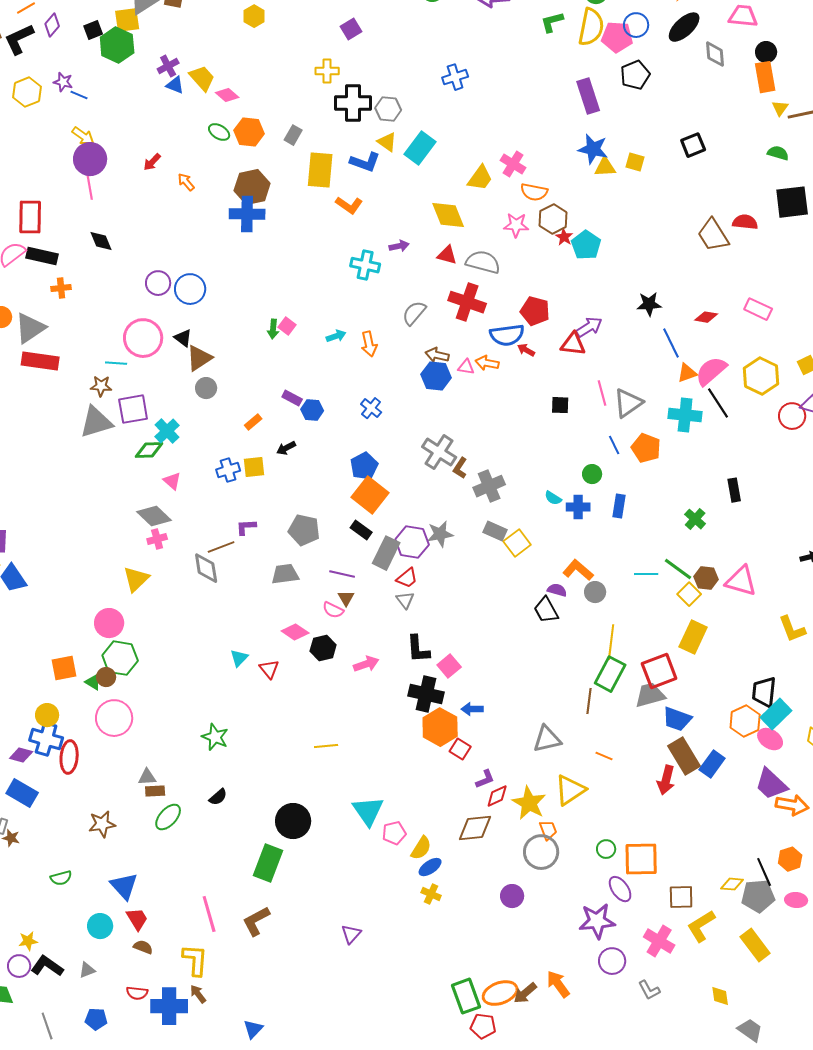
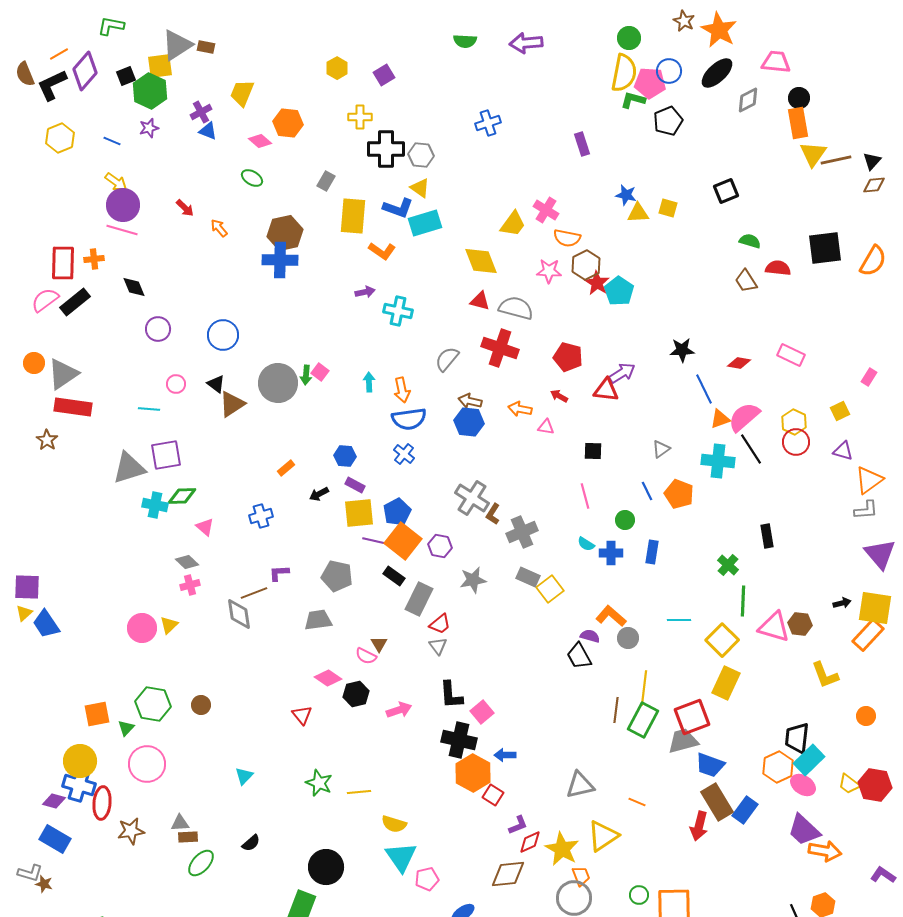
yellow hexagon: (254, 16) -> (337, 68), moved
green L-shape: (552, 22) -> (633, 100), moved, turned 30
purple diamond: (52, 25) -> (85, 71), size x1.6
gray diamond: (715, 54) -> (748, 100), turned 68
yellow trapezoid: (202, 78) -> (242, 93), moved, turned -116
purple star: (63, 82) -> (149, 128), moved, turned -30
purple rectangle: (588, 96) -> (582, 144), moved, size x0.7
yellow triangle: (780, 108) -> (813, 154), size x1.6
orange hexagon: (249, 132) -> (288, 123), moved
cyan rectangle: (420, 148) -> (425, 223), moved, turned 36
blue star: (593, 149) -> (626, 195), size x0.7
green semicircle: (778, 153) -> (750, 241), moved
red arrow: (152, 162) -> (185, 208), turned -90
pink line: (89, 184) -> (122, 230), turned -64
brown trapezoid: (713, 235) -> (746, 281), size x0.7
red star: (564, 237) -> (597, 283), size x1.4
purple arrow: (399, 246) -> (365, 292), moved
black rectangle: (42, 256) -> (75, 302), turned -52
purple circle: (158, 283) -> (158, 329), moved
orange cross: (61, 288) -> (94, 259), moved
blue semicircle: (507, 335) -> (409, 419), moved
cyan arrow: (336, 336) -> (369, 382), turned -72
pink circle: (143, 338) -> (176, 384), size x0.5
pink triangle: (466, 367) -> (546, 427), moved
yellow hexagon: (761, 376) -> (794, 422), size x0.7
brown star: (101, 386) -> (47, 440), moved, turned 30
gray circle: (206, 388) -> (278, 383), moved, size x1.8
pink line: (602, 393) -> (585, 496), moved
purple rectangle: (292, 398) -> (355, 485), moved
gray triangle: (628, 403) -> (661, 449), size x0.6
red circle: (792, 416) -> (796, 442), moved
cyan cross: (167, 431) -> (155, 505), moved, turned -35
yellow square: (254, 467) -> (359, 513), moved, size x1.4
gray diamond: (154, 516) -> (187, 562), size x0.7
purple hexagon: (412, 542) -> (440, 546), moved, size x0.7
green line: (678, 569) -> (743, 601), moved, turned 56
purple line: (342, 574) -> (375, 541), moved
brown hexagon: (706, 578) -> (800, 624), moved
yellow triangle: (136, 579) -> (169, 625), size x0.7
yellow square: (689, 594) -> (722, 640), size x1.4
pink circle: (109, 623) -> (142, 628), moved
cyan triangle: (239, 658) -> (244, 776), moved
brown circle: (106, 677) -> (201, 705), moved
green triangle: (93, 682) -> (126, 728), turned 42
brown line: (589, 701) -> (616, 710), moved
yellow circle: (47, 715) -> (80, 761), size x1.4
green star: (215, 737) -> (319, 783), moved
brown star: (102, 824) -> (131, 831), moved
yellow semicircle: (421, 848) -> (394, 824), moved, turned 75

